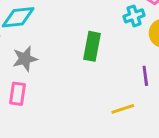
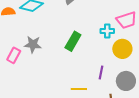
gray star: (25, 59) -> (33, 44), moved

